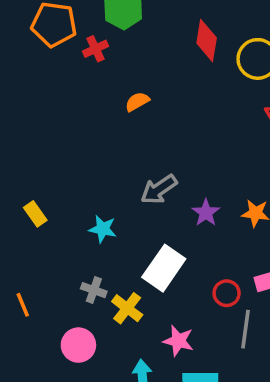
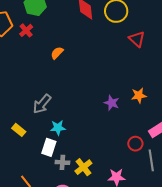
gray arrow: (159, 189) -> (42, 104), moved
white rectangle: (164, 268) -> (49, 147), moved, size x0.7
yellow cross: (127, 308) -> (83, 167), turned 30

